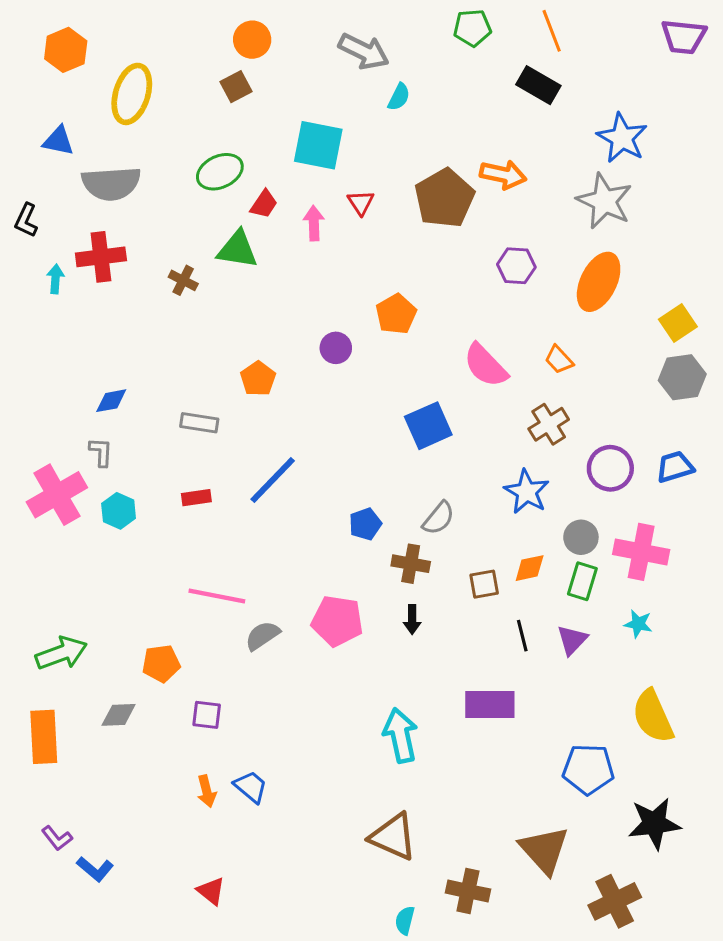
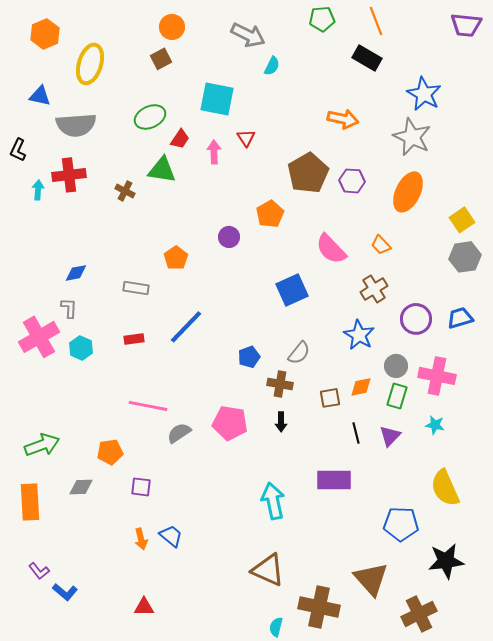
brown pentagon: (444, 198) -> (308, 173), moved
red triangle: (211, 891) -> (144, 607), turned -40
brown cross: (468, 891) -> (319, 607), size x1.4

